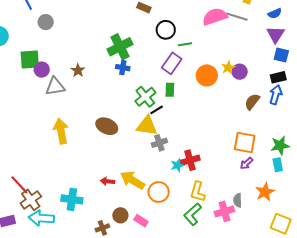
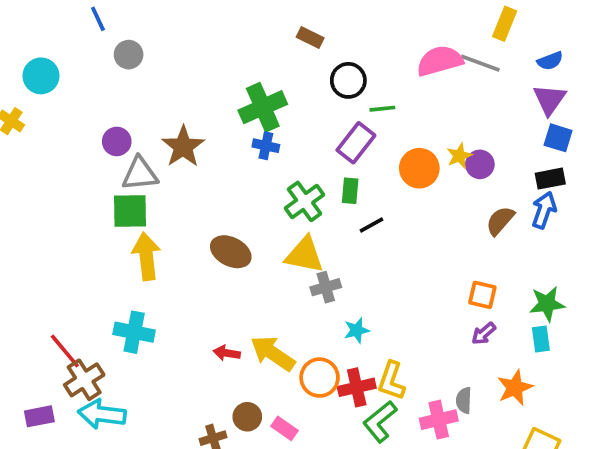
green square: (30, 60) -> (130, 211), moved
brown star: (78, 70) -> (183, 147), size x1.6
black line: (157, 110) -> (372, 225), moved
orange square: (245, 142) -> (482, 295), size x0.7
red cross: (190, 160) -> (357, 387), moved
cyan cross: (72, 199) -> (134, 332), moved

